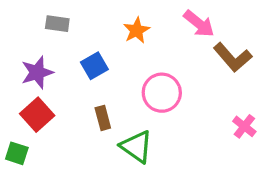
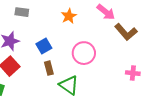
blue square: (94, 66) -> (44, 46), moved
pink cross: (244, 126) -> (133, 73), turned -32

